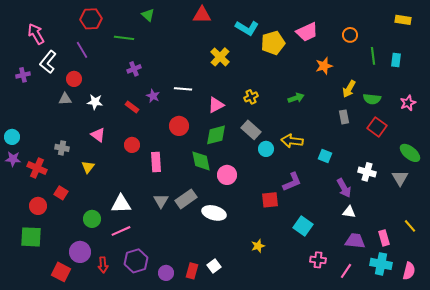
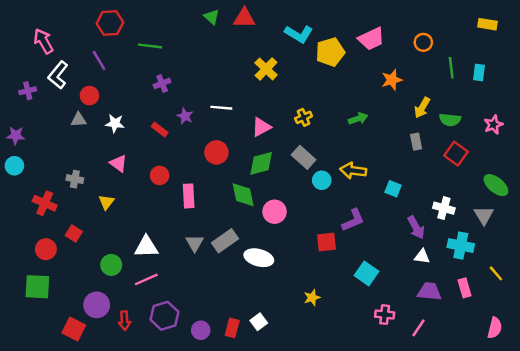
green triangle: (148, 15) -> (212, 17), moved
purple star: (13, 159) -> (16, 135), moved
cyan cross: (381, 264) -> (461, 246), moved

